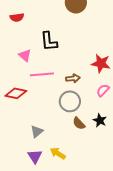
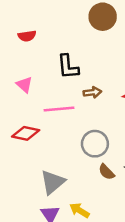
pink triangle: (25, 55) -> (24, 85), moved
brown arrow: (73, 78) -> (92, 92), moved
gray triangle: (37, 131) -> (53, 182), size x1.5

